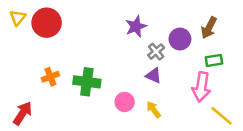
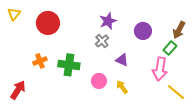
red circle: (47, 23) -> (48, 23), moved
brown arrow: (209, 28) -> (179, 30), moved
gray cross: (156, 52) -> (102, 41), moved
green rectangle: (214, 60) -> (170, 48), turned -40

